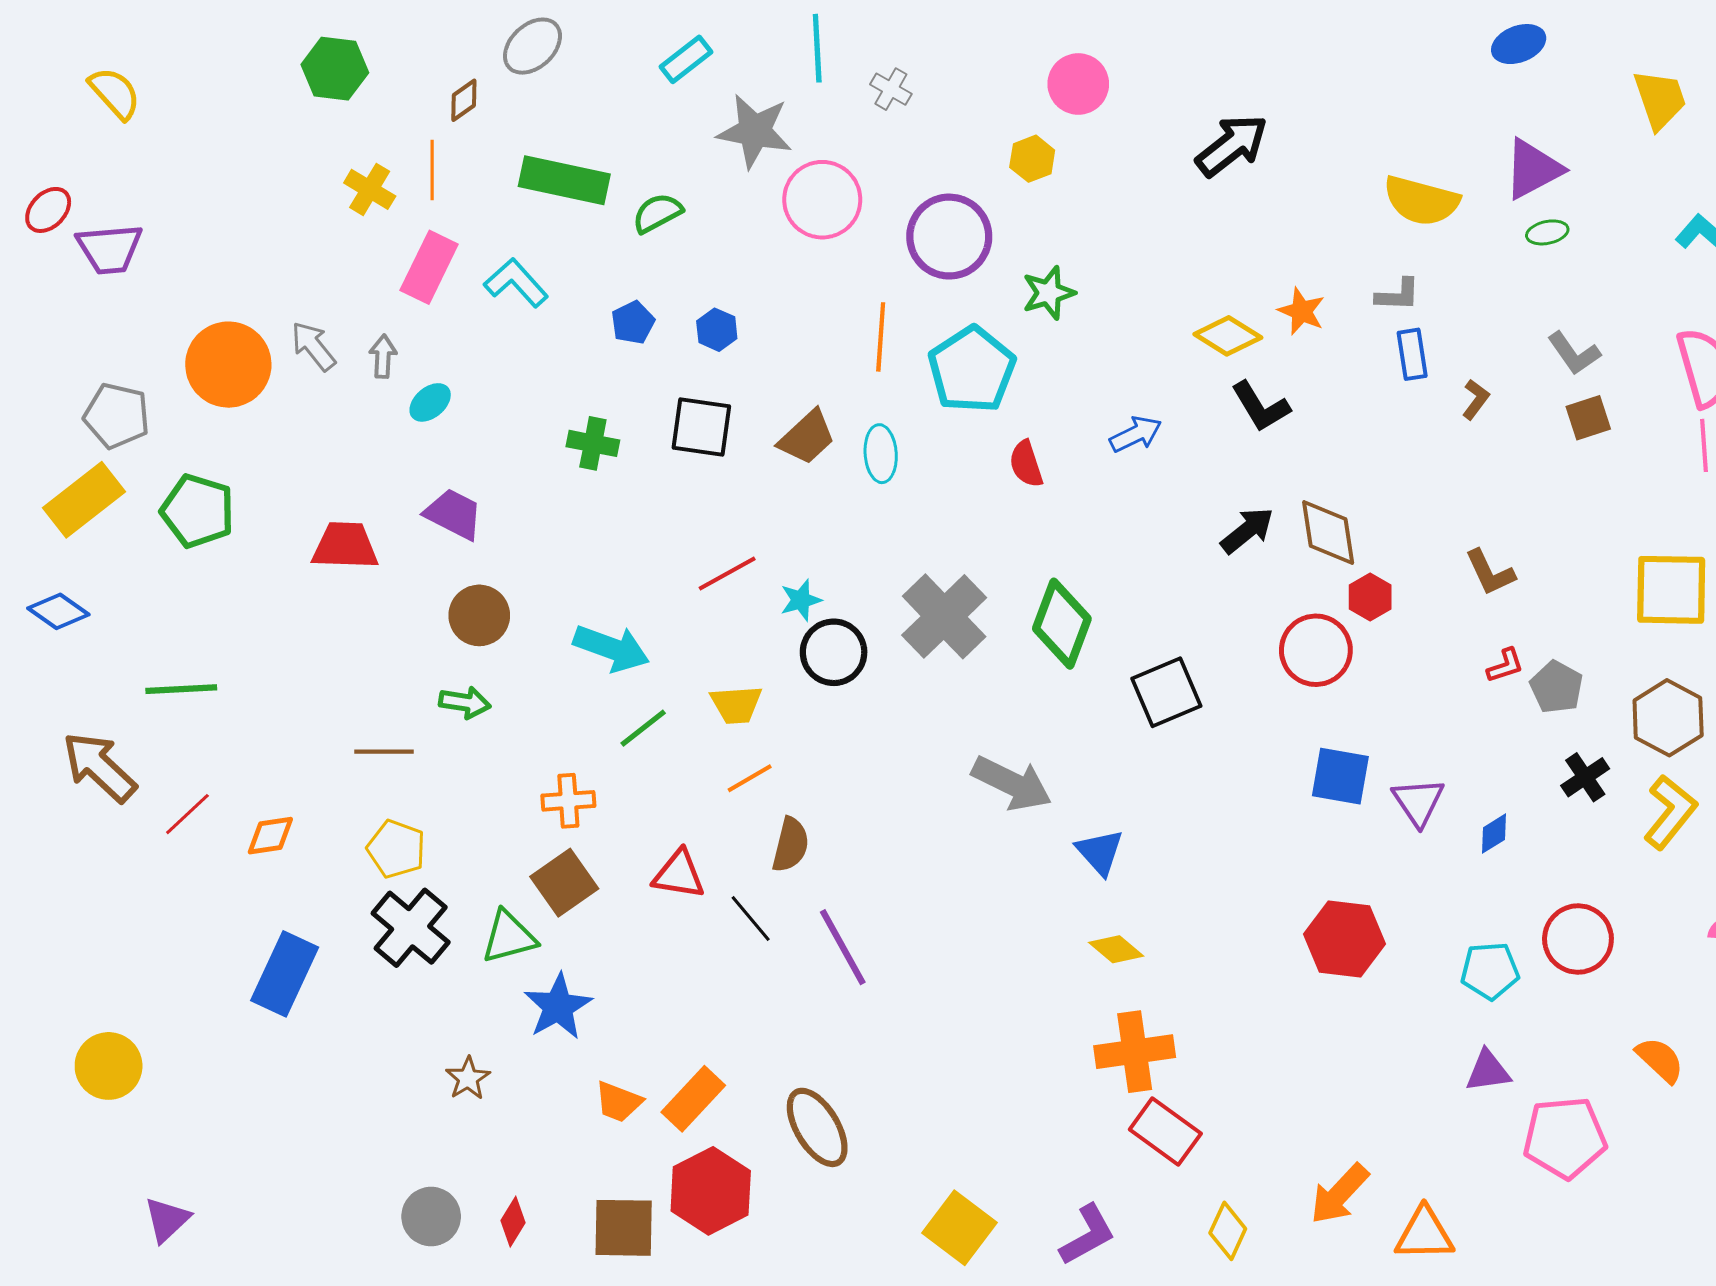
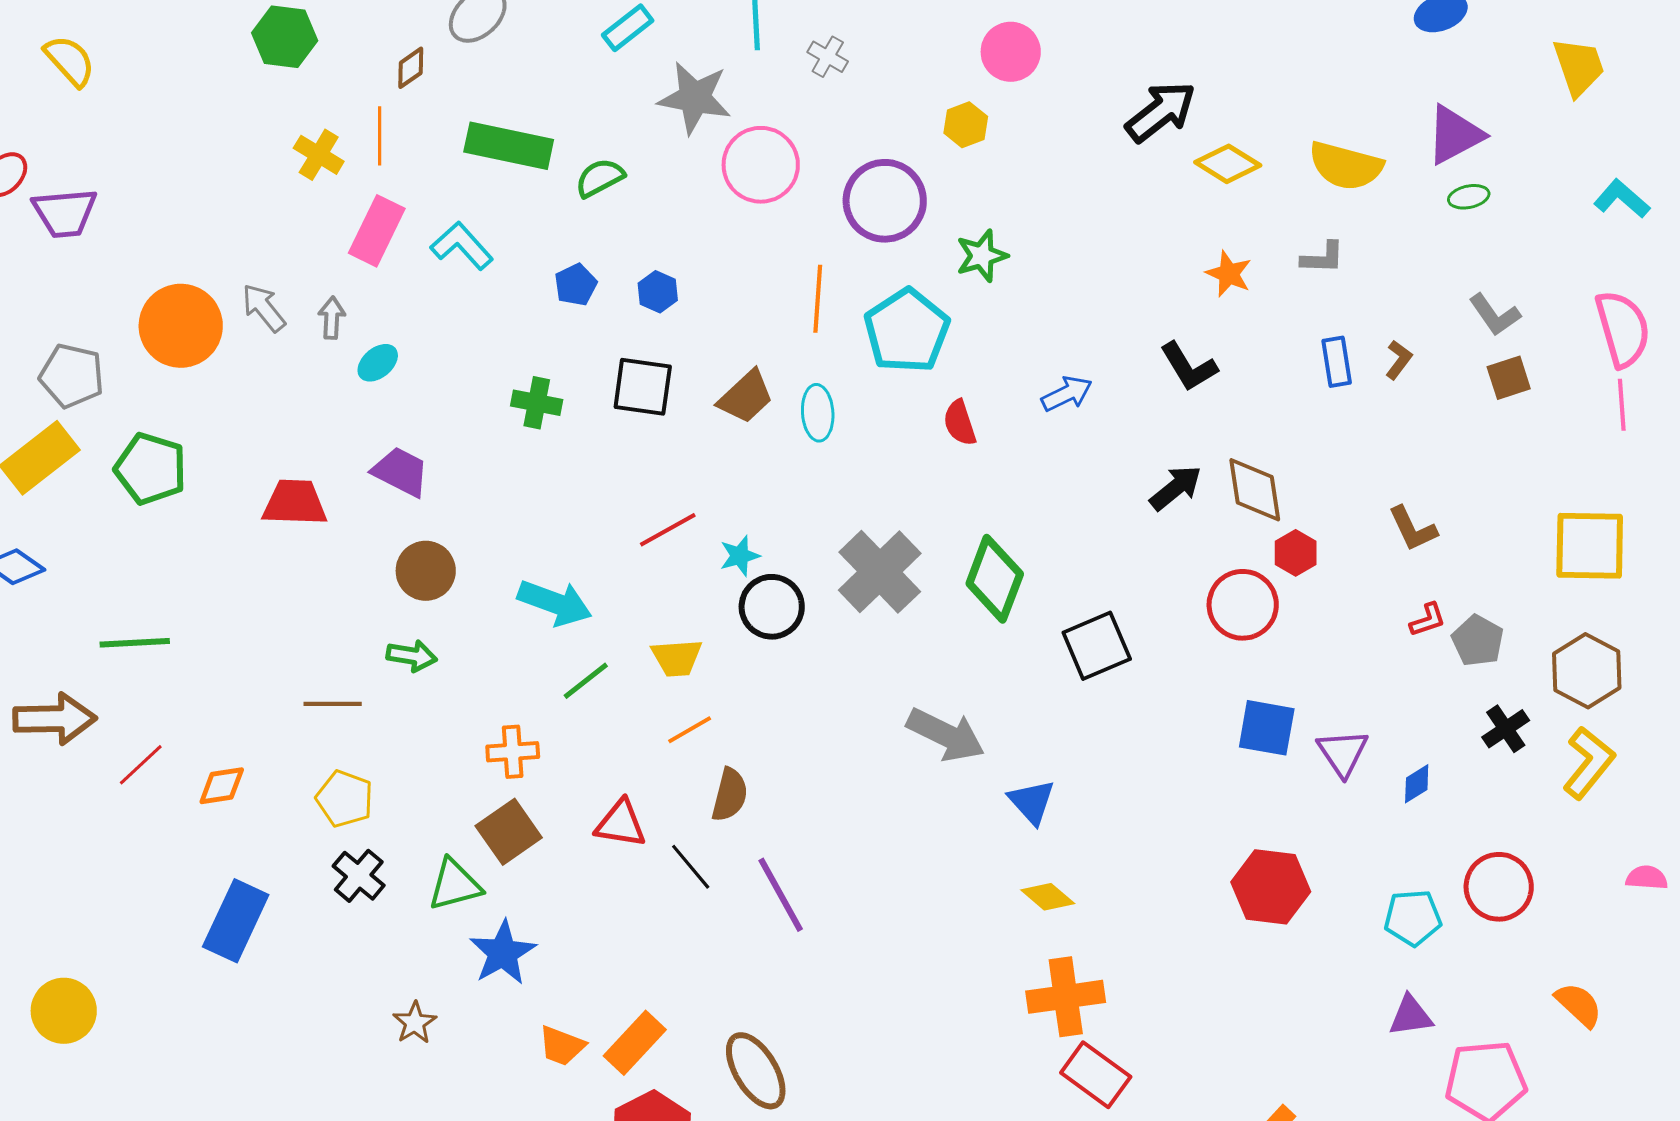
yellow diamond: (1228, 336) -> (1228, 164), moved
blue rectangle: (1412, 354) -> (1337, 362), moved
brown arrow: (99, 767) -> (55, 719), turned 136
black cross: (411, 928) -> (359, 876), size x0.7

